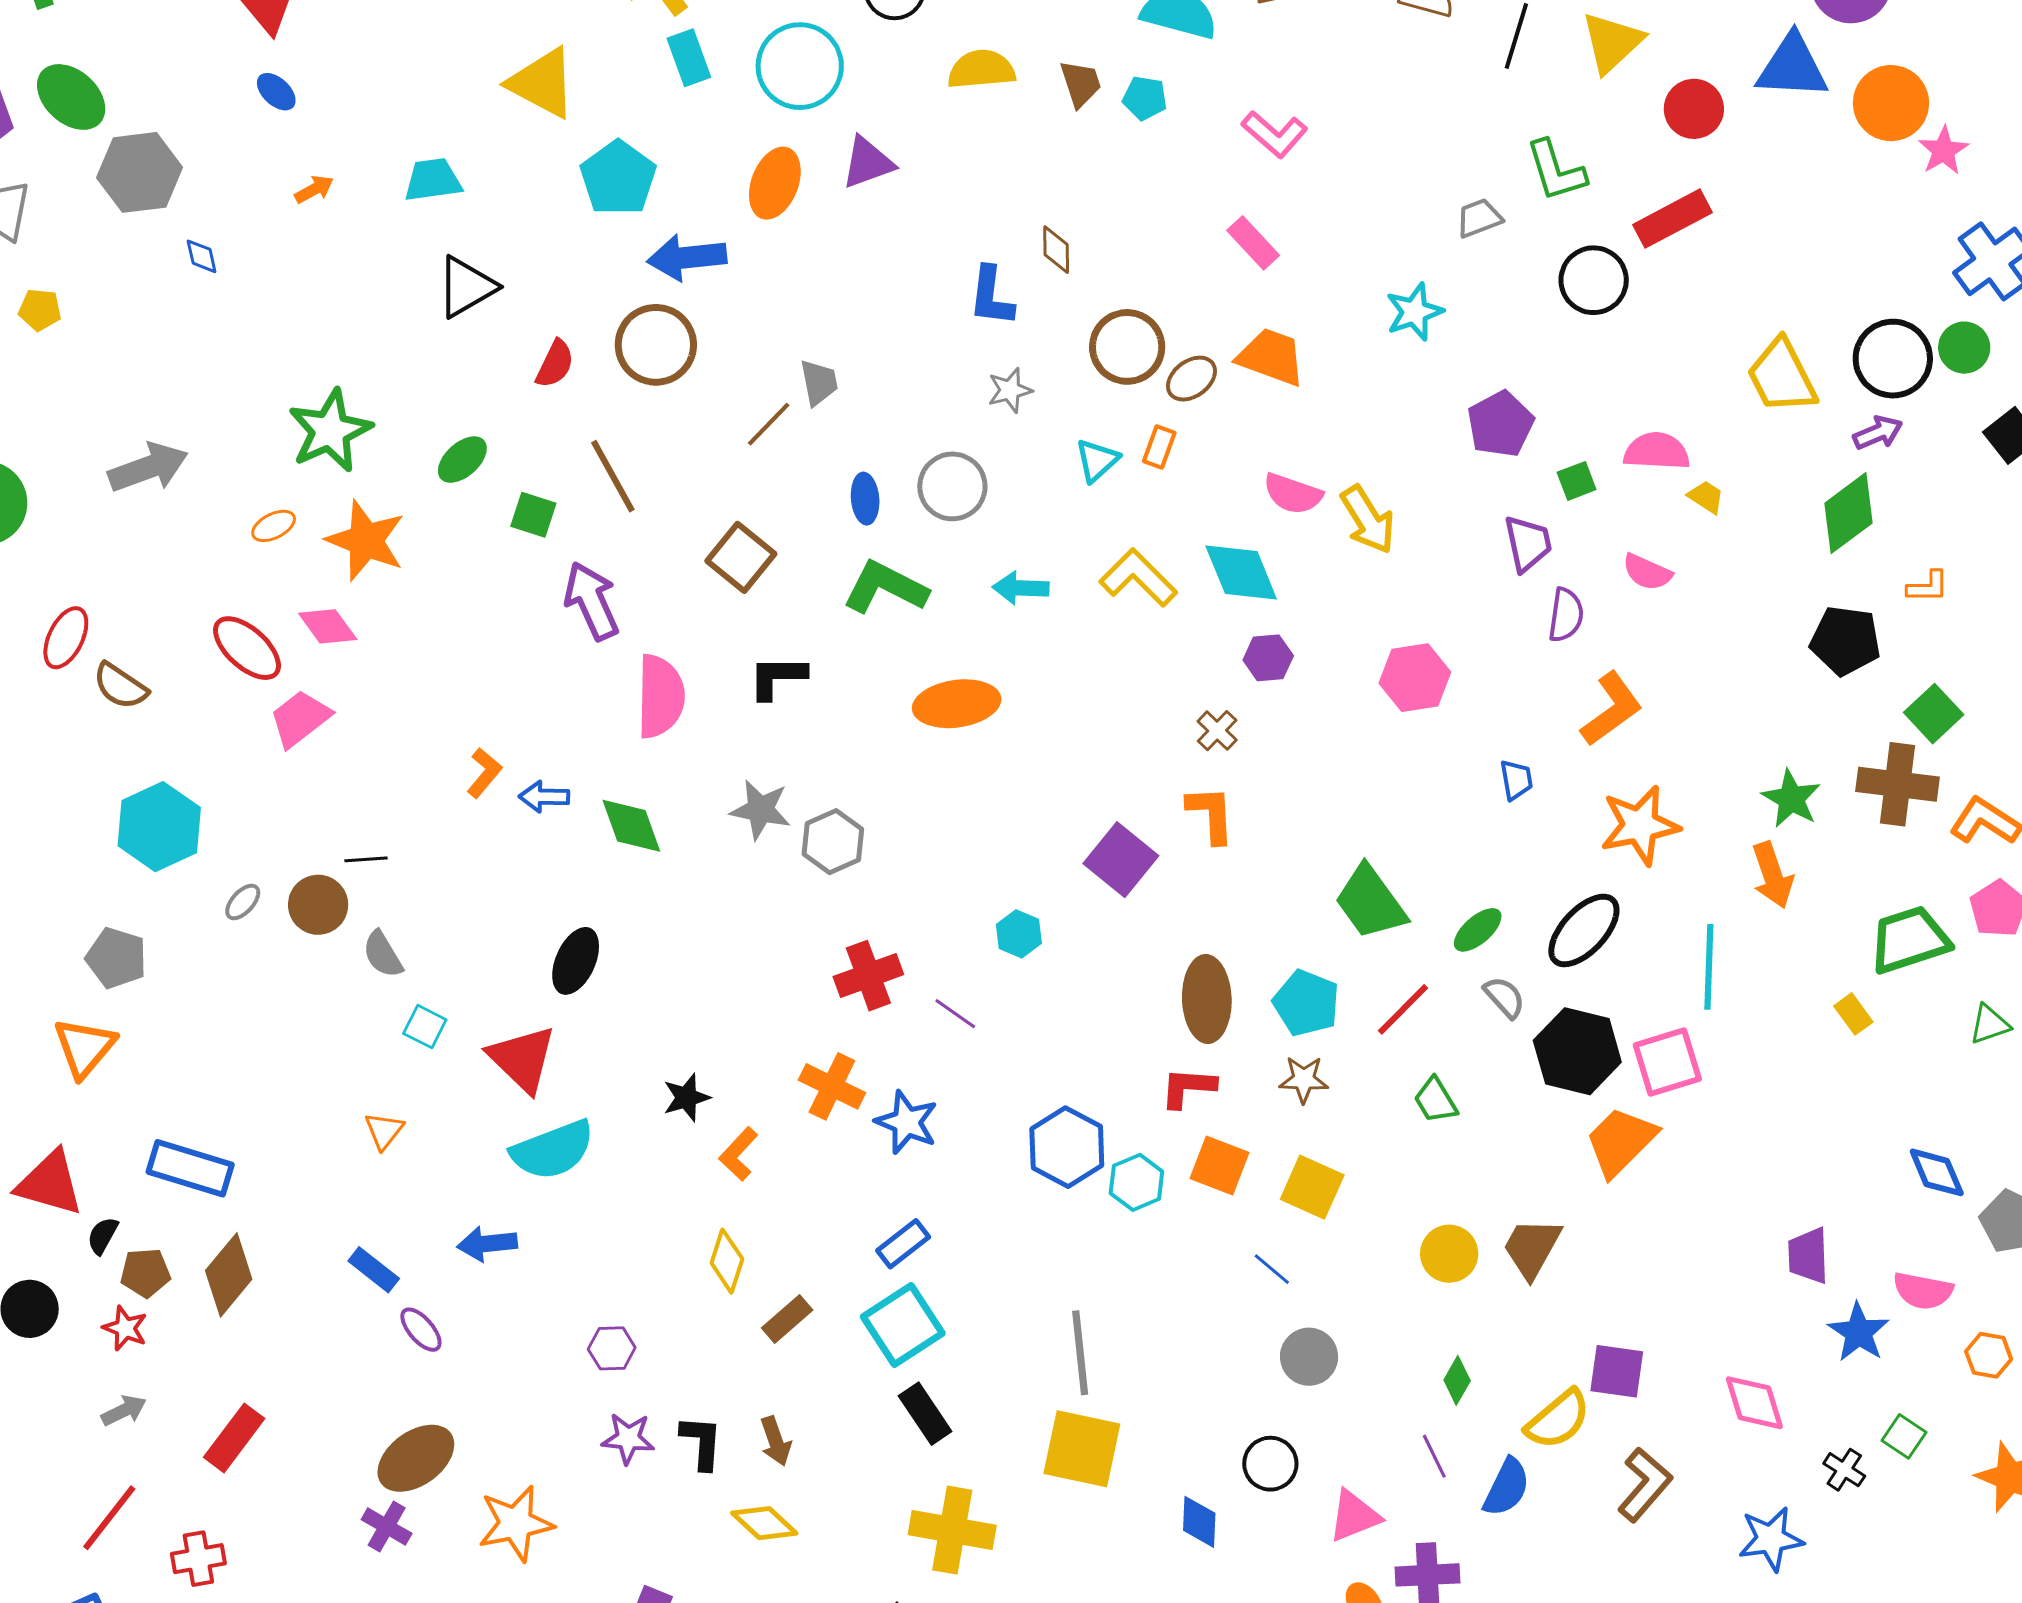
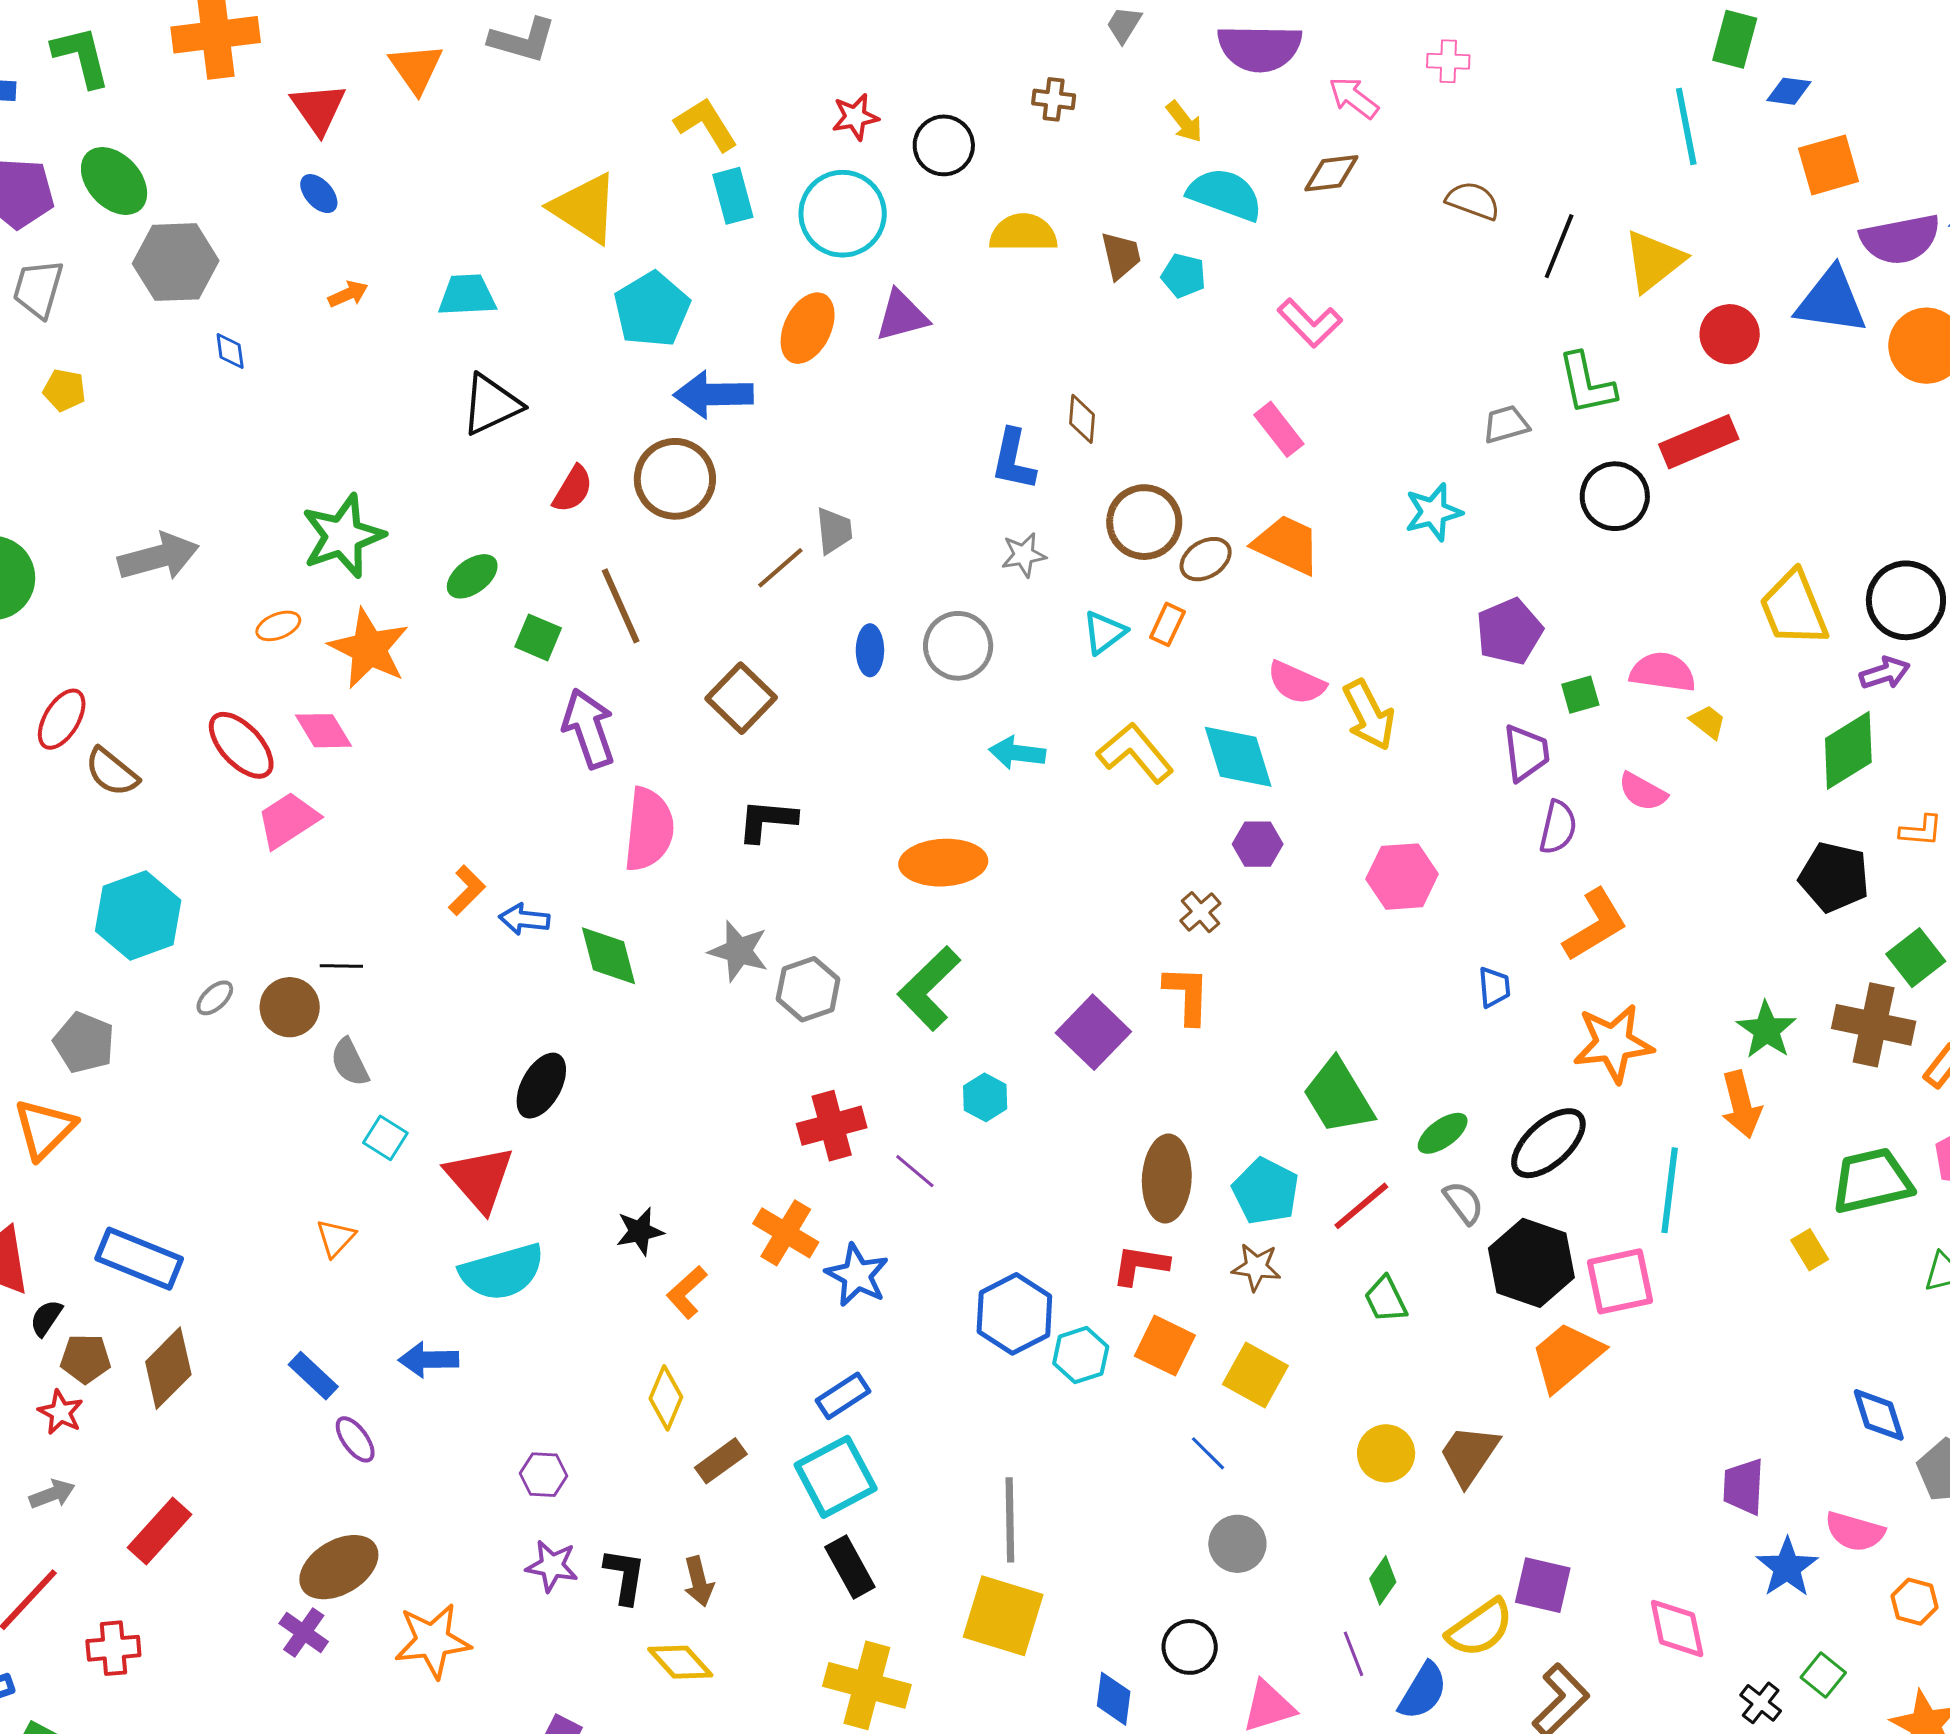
green L-shape: (885, 587) -> (929, 988), moved, turned -76

